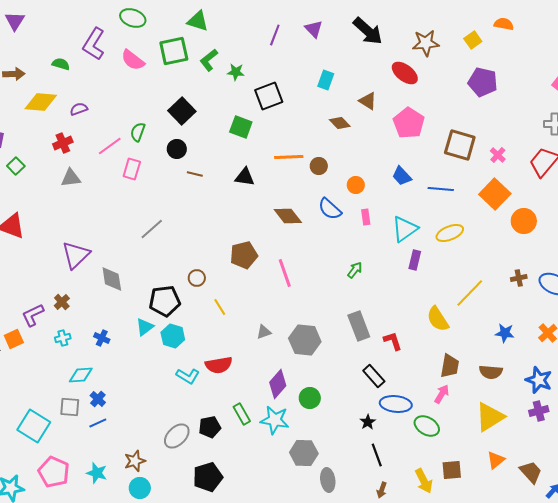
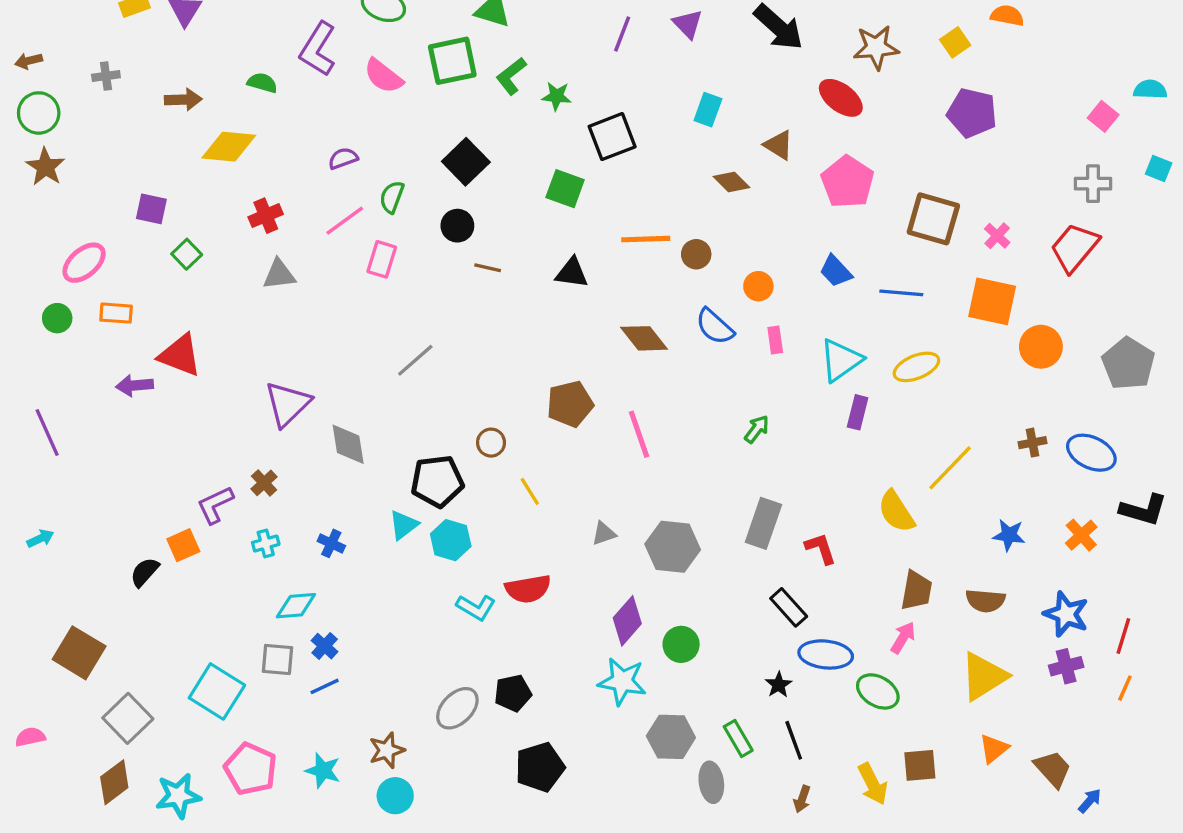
purple semicircle: (79, 109) -> (343, 158), moved
orange square: (495, 194) -> (992, 301), turned -32
gray rectangle: (359, 326) -> (763, 523), turned 40
green rectangle: (242, 414) -> (738, 739), moved
black pentagon: (208, 477) -> (540, 767), moved

